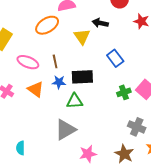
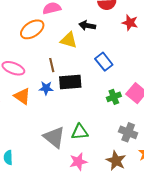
yellow triangle: (82, 37) -> (69, 40), turned -36
brown line: (55, 61) -> (52, 65), moved
green triangle: (75, 101) -> (80, 132), moved
gray triangle: (65, 130) -> (54, 137), turned -50

